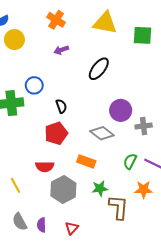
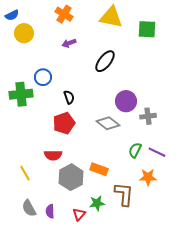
orange rectangle: (86, 161) -> (99, 169), moved
green star: (100, 188) -> (97, 203), moved

